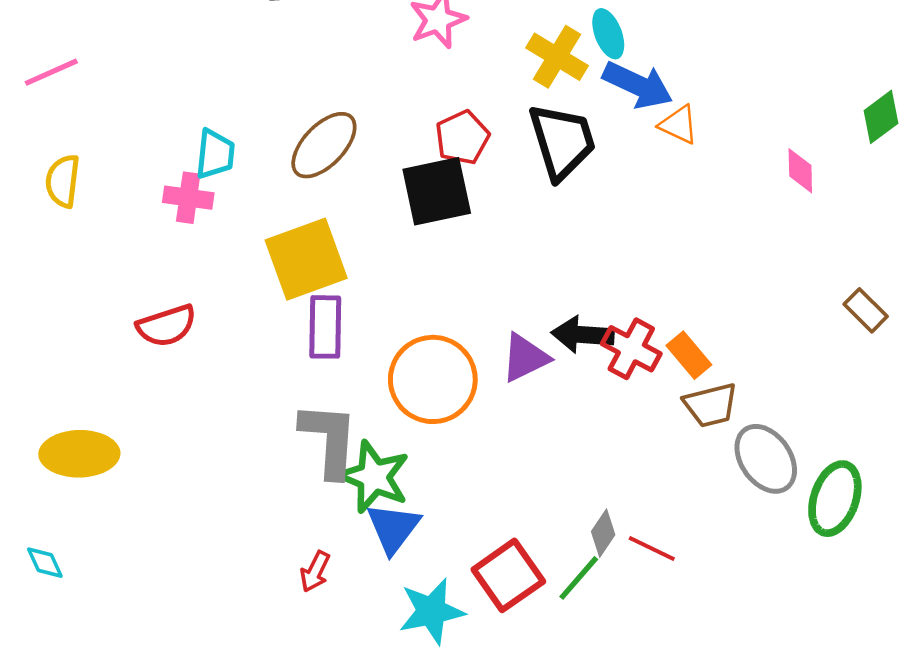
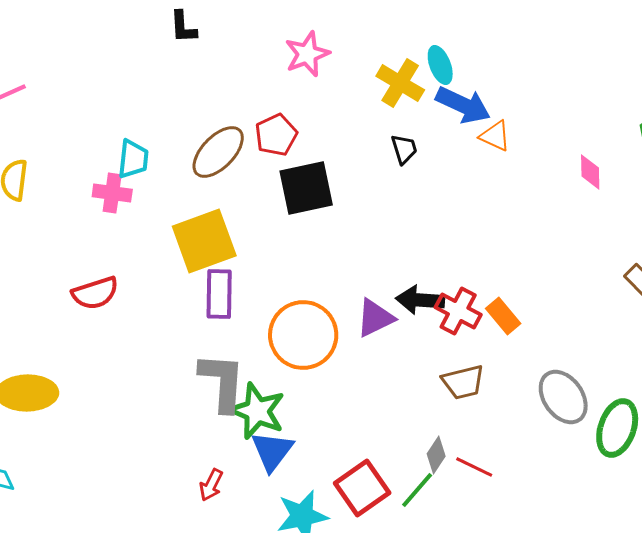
red pentagon: (462, 137) -> (276, 135), moved
black trapezoid: (562, 141) -> (404, 149), size x0.5
brown trapezoid: (711, 405) -> (463, 382), moved

